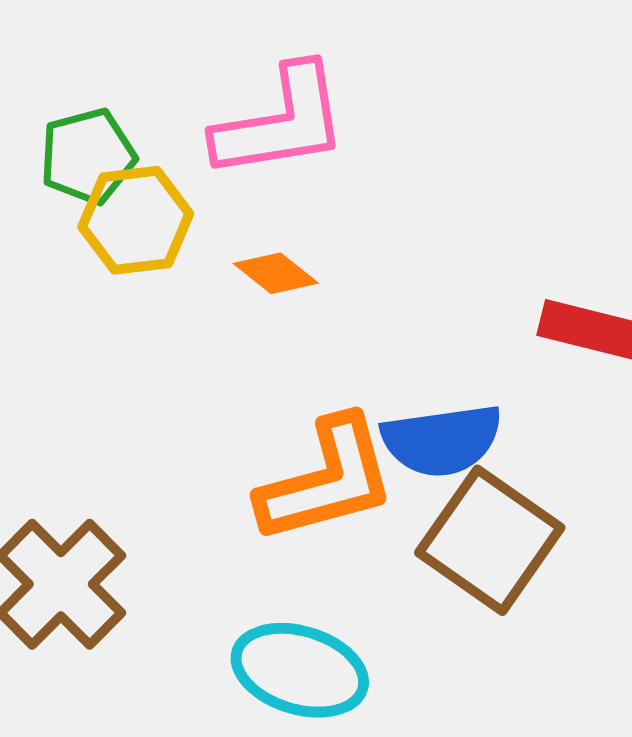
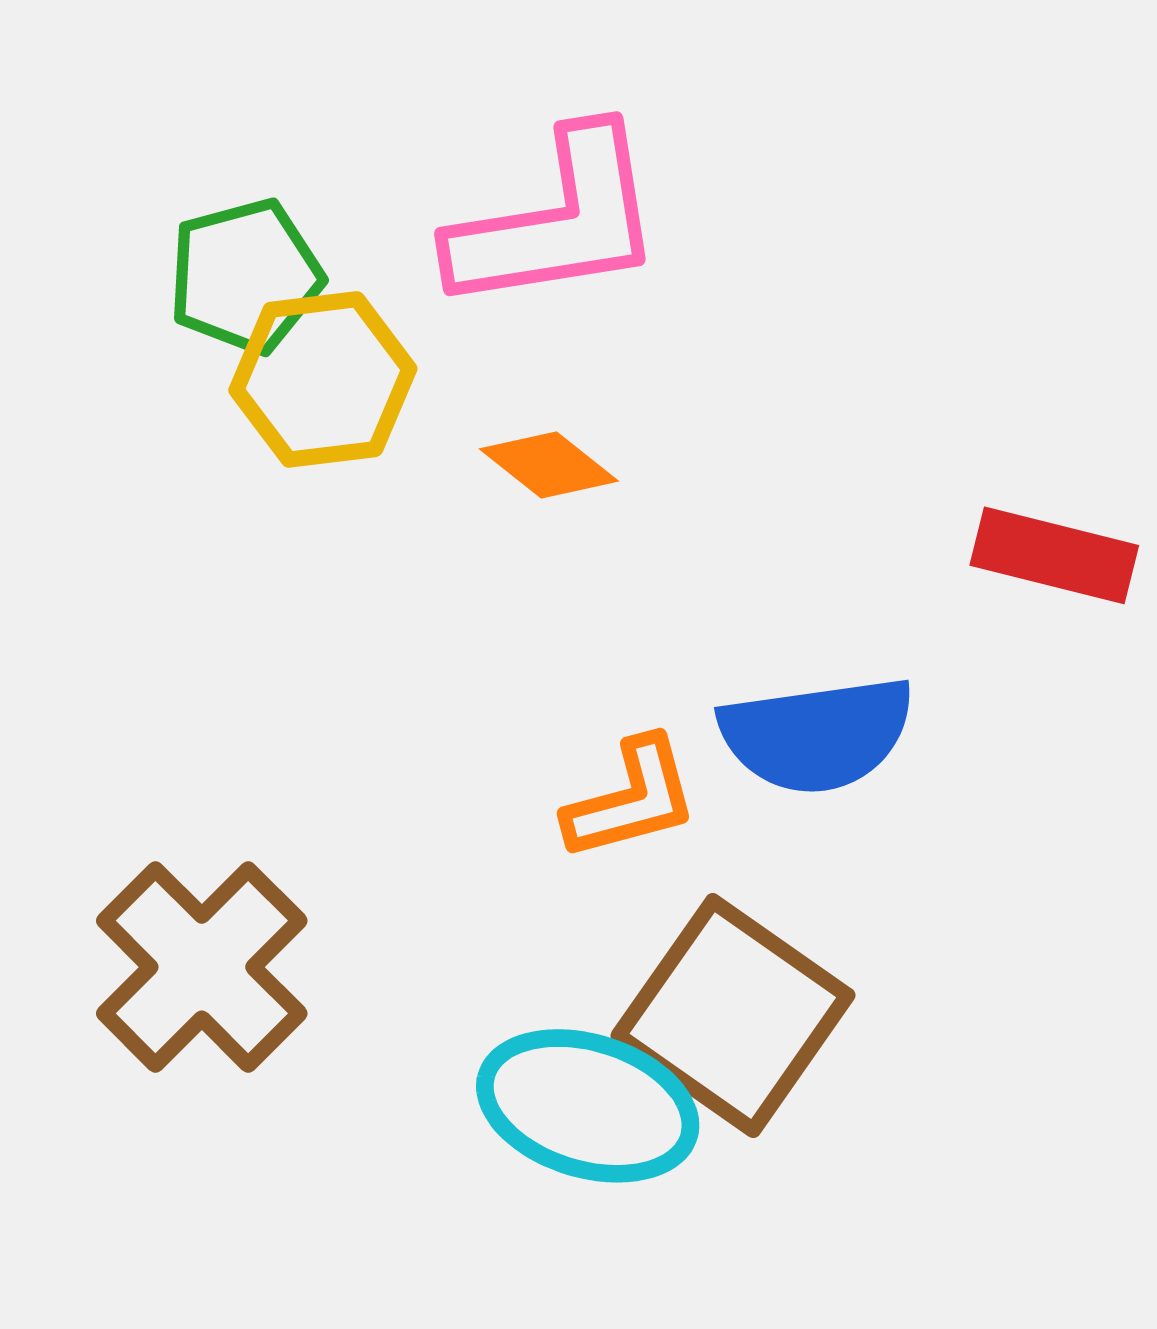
orange L-shape: (327, 480) -> (631, 799), size x0.6
brown square: (490, 540) -> (733, 1016), moved

